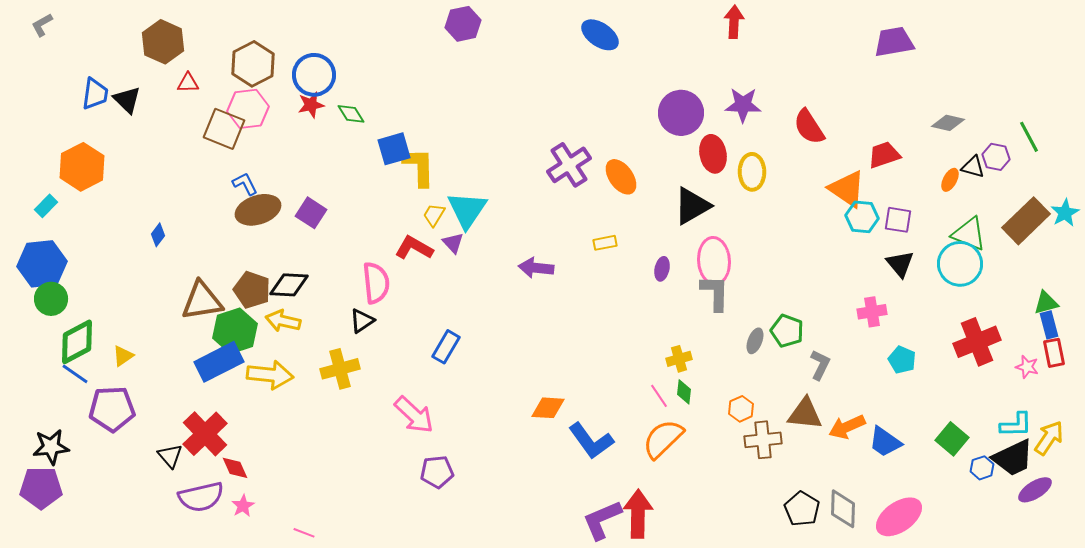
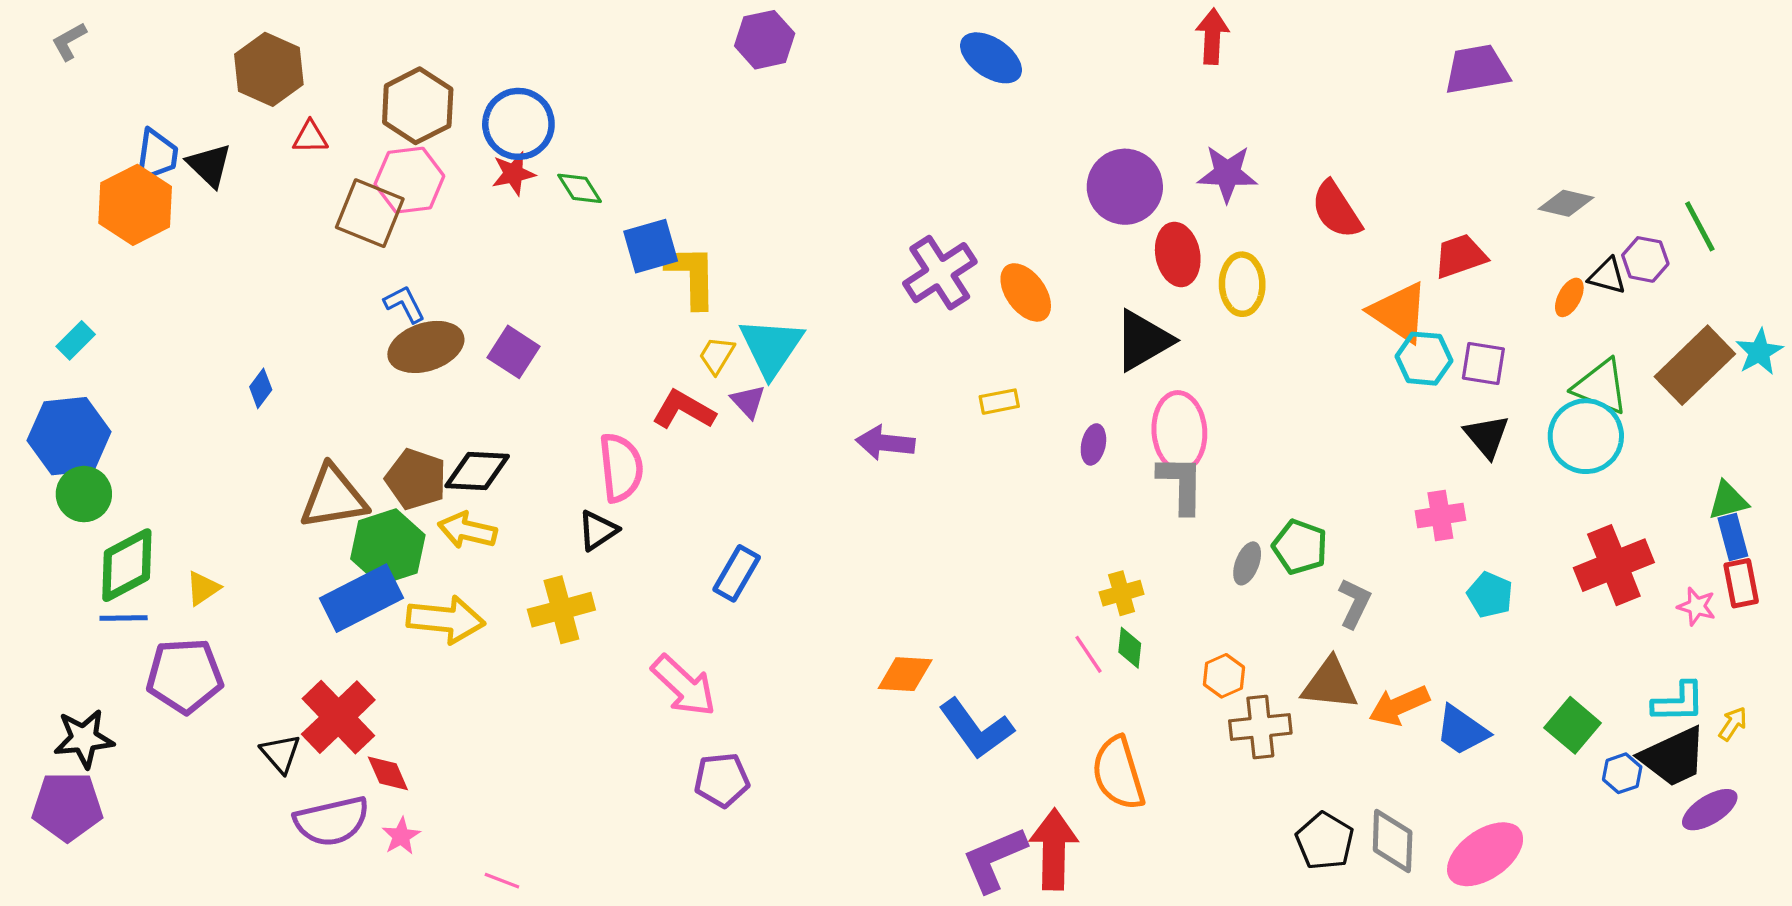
orange hexagon: (82, 167) -> (135, 205), moved
blue line: (75, 374) -> (124, 618), turned -36
yellow arrow: (1049, 438) -> (1733, 724), size x0.6
orange semicircle: (663, 439) -> (1118, 773), moved, turned -63

